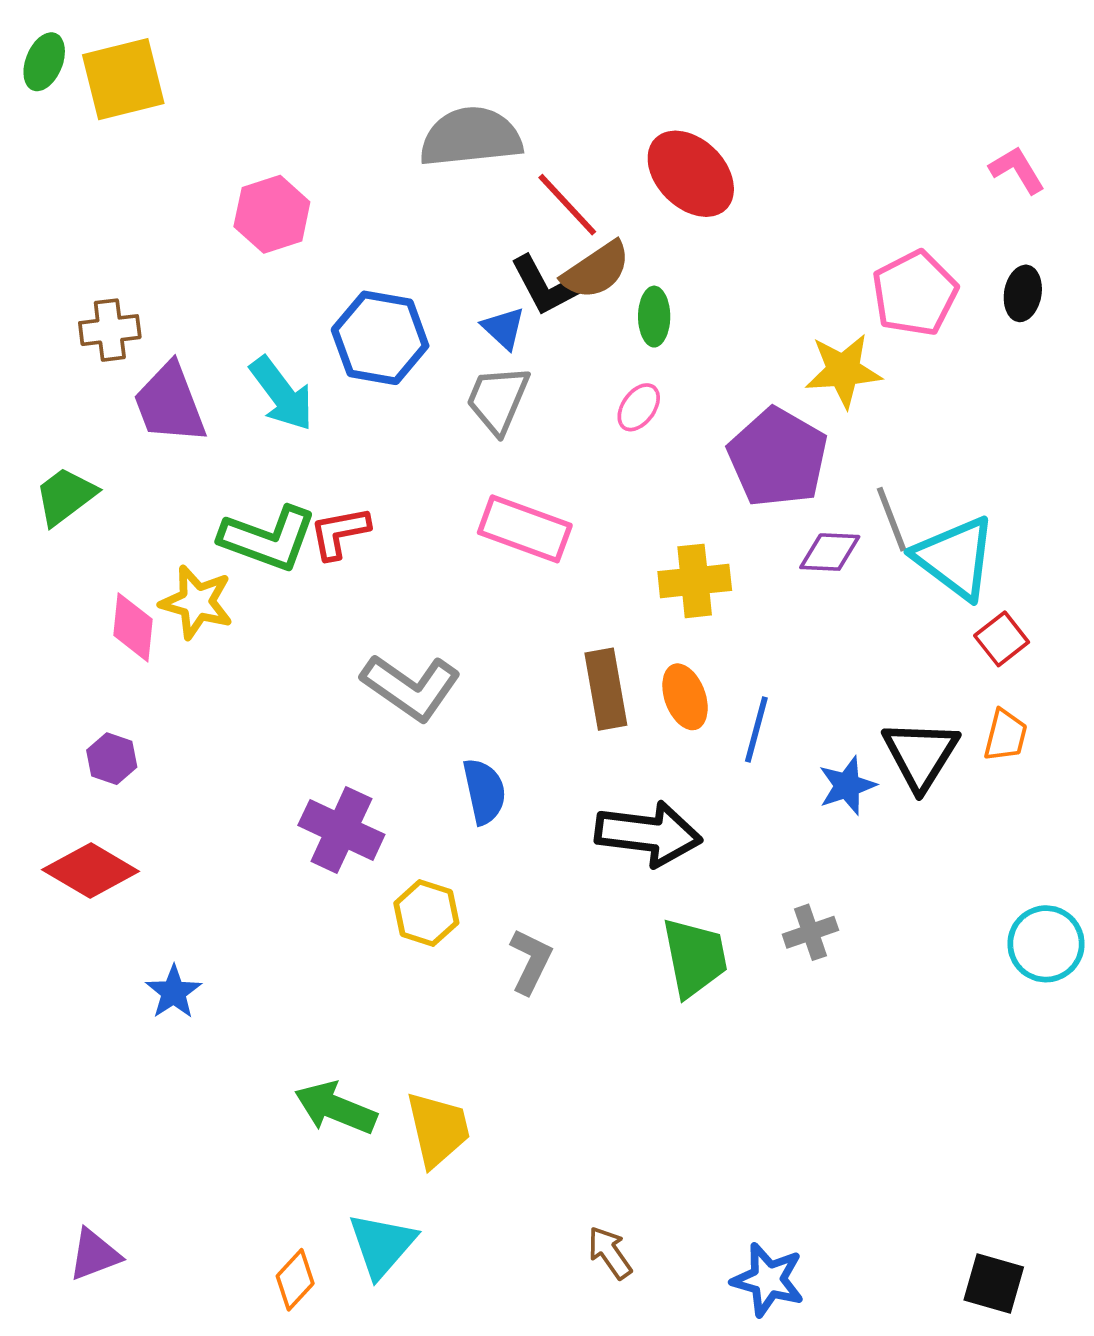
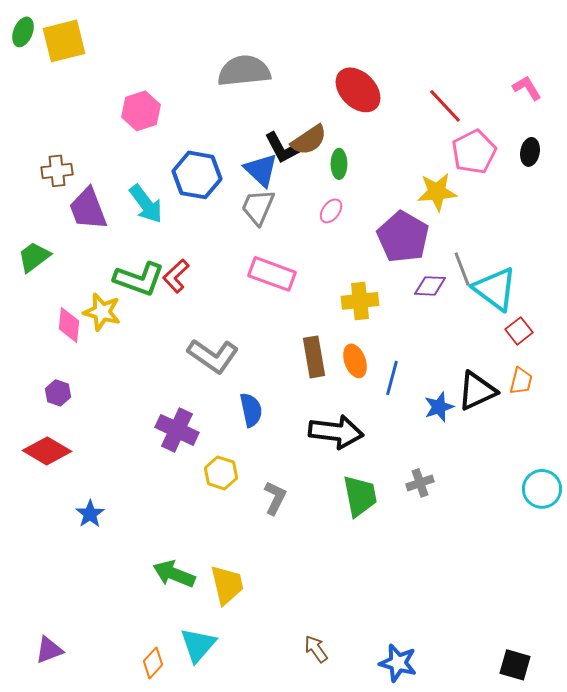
red line: (567, 205) -> (445, 106), moved
blue triangle: (504, 328) -> (261, 170), size x1.5
red L-shape: (340, 533) -> (176, 276), turned -32
black triangle: (920, 755) -> (477, 391), turned 33

